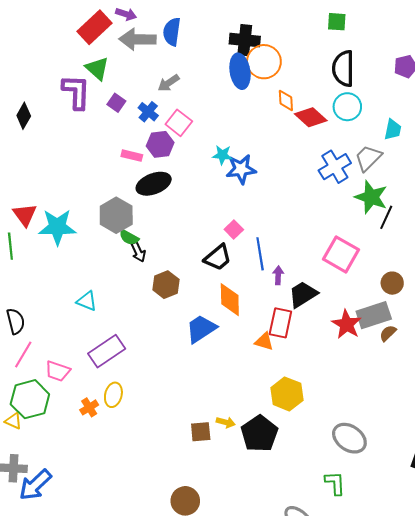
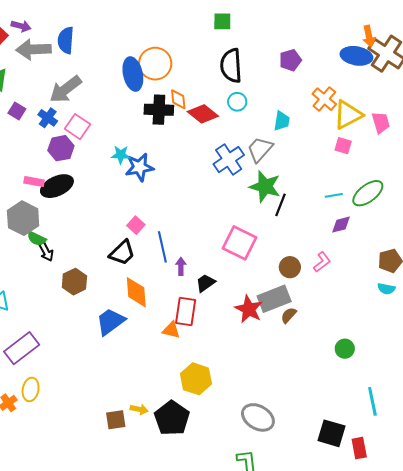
black cross: (245, 40) -> (159, 110), moved
gray arrow: (169, 83) -> (65, 89), size x1.6
cyan circle: (347, 107) -> (237, 102), size x0.7
pink rectangle: (132, 156) -> (34, 181), moved
black trapezoid: (303, 294) -> (205, 283), size x0.7

